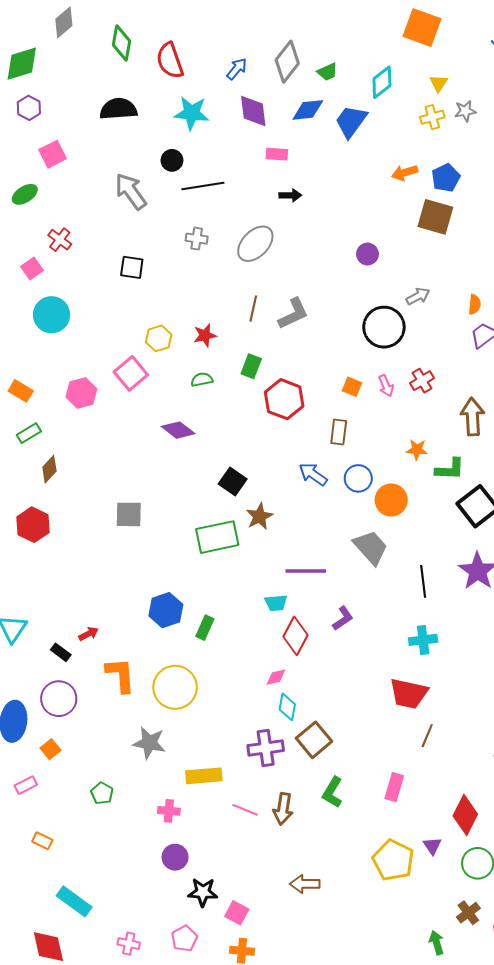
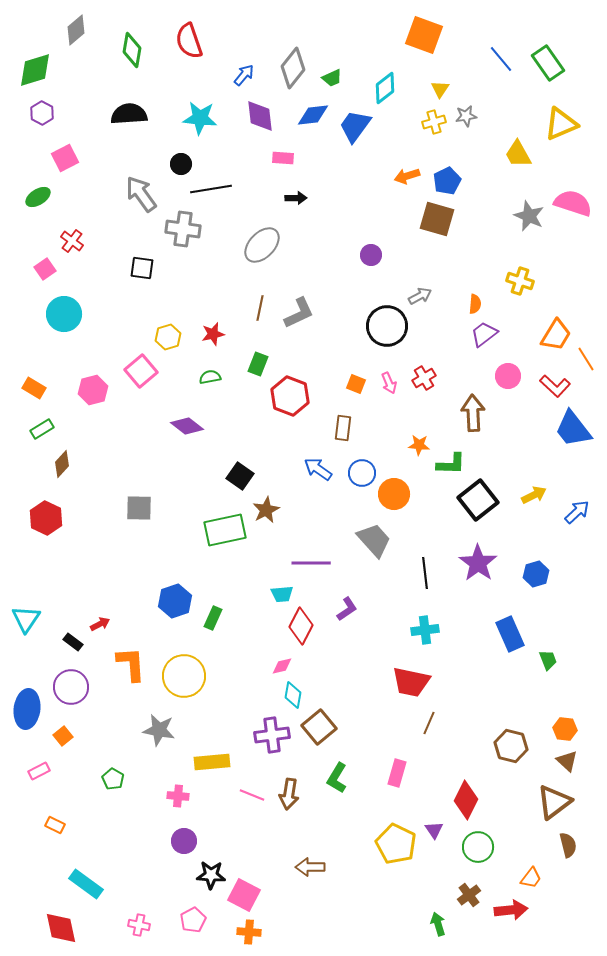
red semicircle: (170, 61) -> (189, 41), moved
gray cross: (197, 239) -> (183, 229), moved, size x1.6
pink square: (237, 913) -> (244, 895), size x1.4

